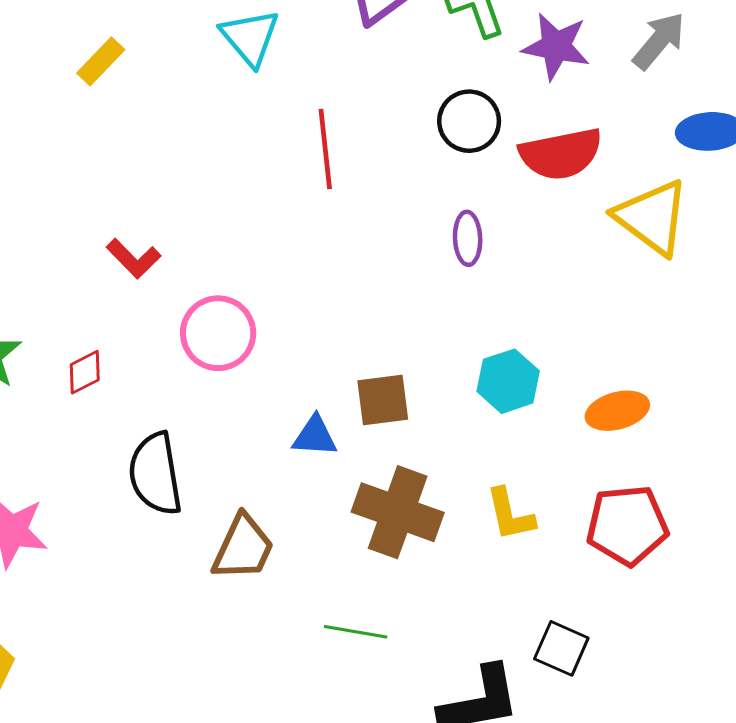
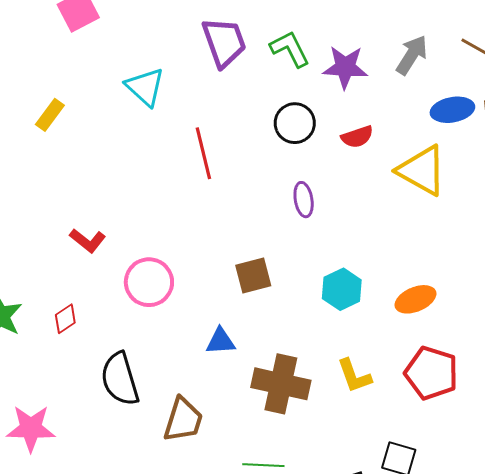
red semicircle: (561, 154) -> (357, 137), size x0.6
brown square: (383, 400) -> (253, 276), moved
red pentagon: (627, 525) -> (431, 373), turned 30

